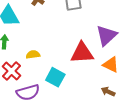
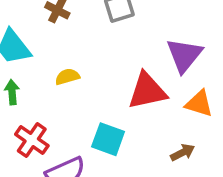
yellow semicircle: (33, 55) -> (67, 77), moved
brown arrow: (108, 92) -> (183, 152), moved, turned 136

